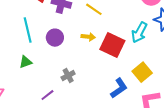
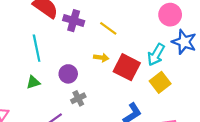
purple circle: (55, 38) -> (68, 74), moved
yellow square: (142, 72) -> (160, 82), moved

